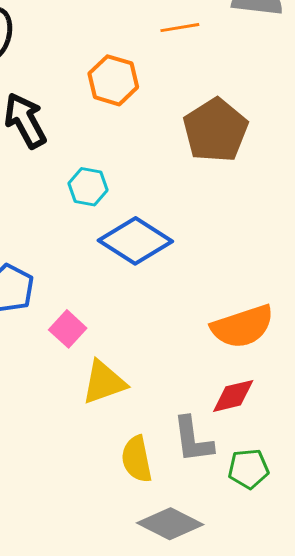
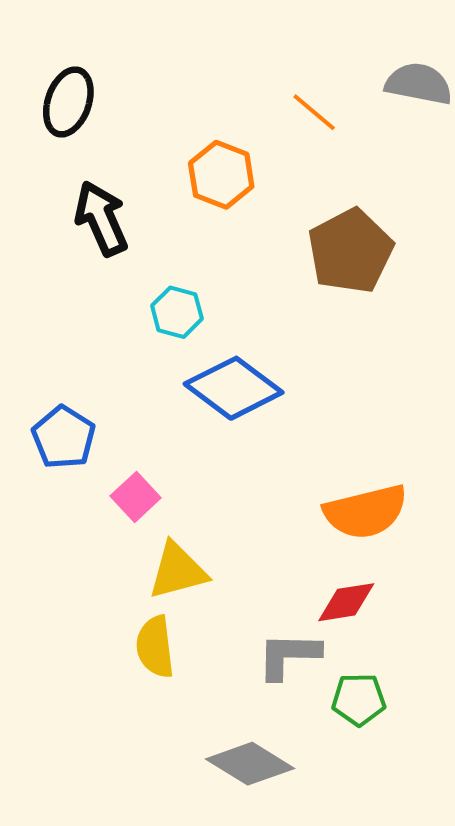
orange line: (180, 28) -> (314, 112), turned 45
gray L-shape: (193, 440) -> (289, 656), turned 94
yellow semicircle: (137, 459) -> (155, 647), moved

